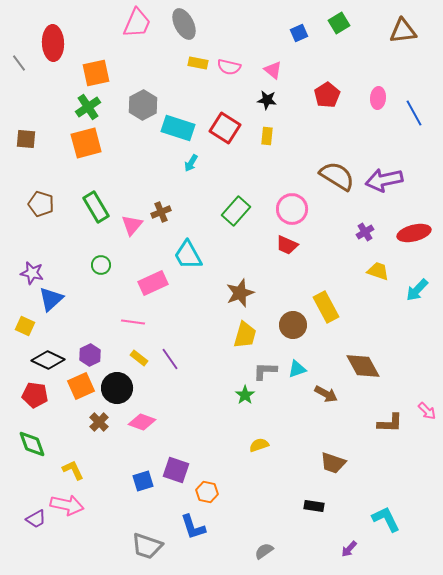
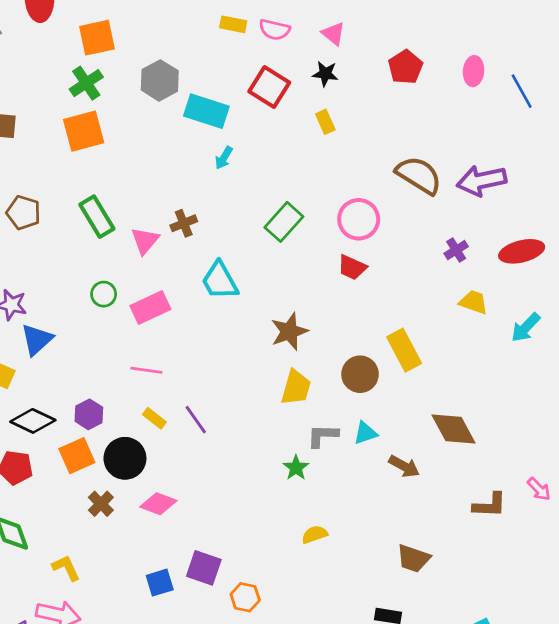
red square: (225, 128) -> (269, 87), moved
yellow rectangle: (267, 136) -> (325, 122), turned -30
pink rectangle: (153, 283) -> (150, 307), moved

